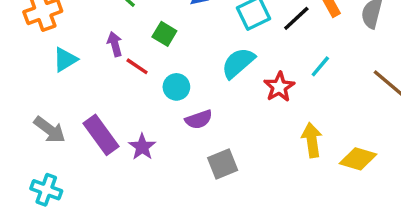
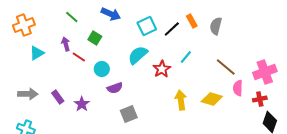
gray arrow: (50, 130) -> (28, 94), turned -36
purple rectangle: (101, 135) -> (58, 97), size x0.6
yellow diamond: (358, 159) -> (212, 99), moved

